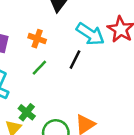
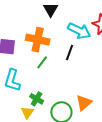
orange cross: (37, 39) -> (38, 40), size x1.6

